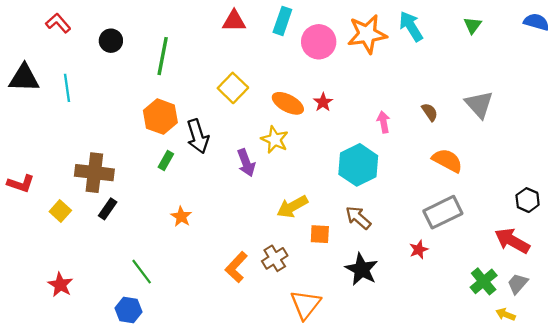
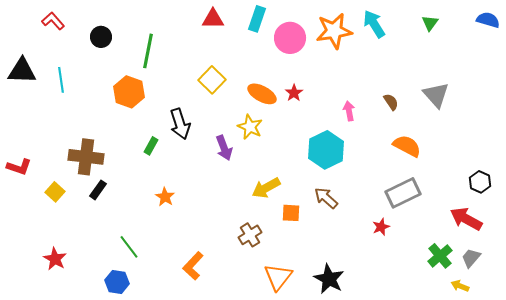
orange hexagon: (160, 117) -> (129, 92), moved
orange L-shape: (236, 267) -> (193, 266), moved
black star: (362, 269) -> (329, 279), moved

